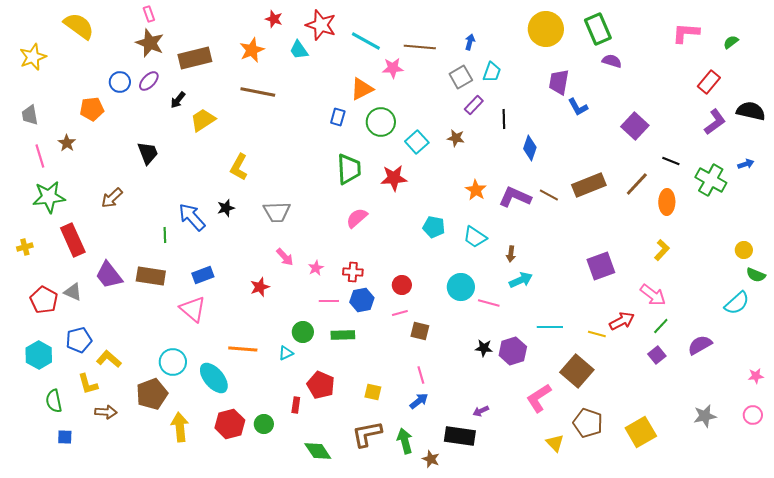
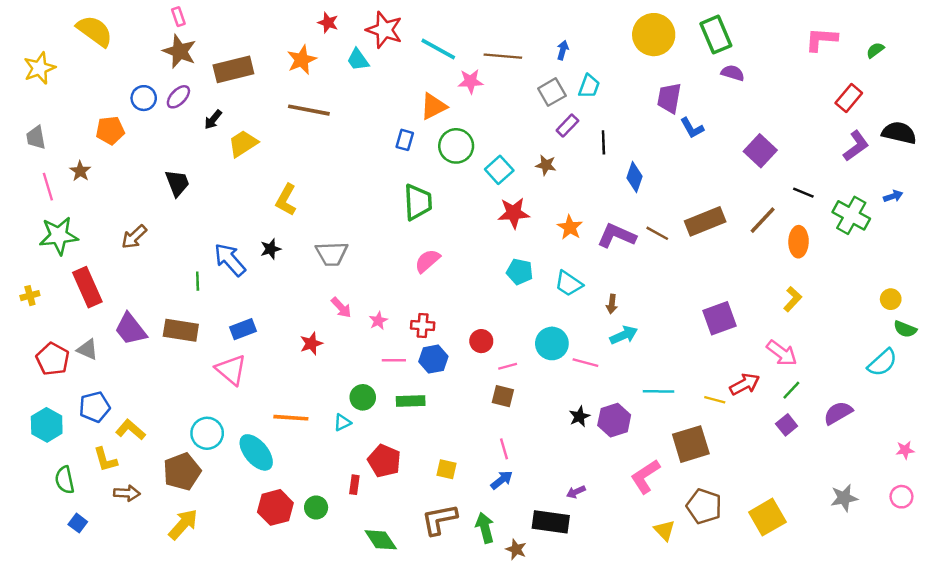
red star: (394, 178) -> (514, 213), moved
pink line: (400, 313) -> (508, 366), moved
black star: (484, 348) -> (579, 416), turned -30
brown square: (577, 371) -> (691, 444), turned 32
yellow arrow: (180, 427) -> (183, 524), moved, turned 48
blue square: (65, 437) -> (78, 523), turned 35

